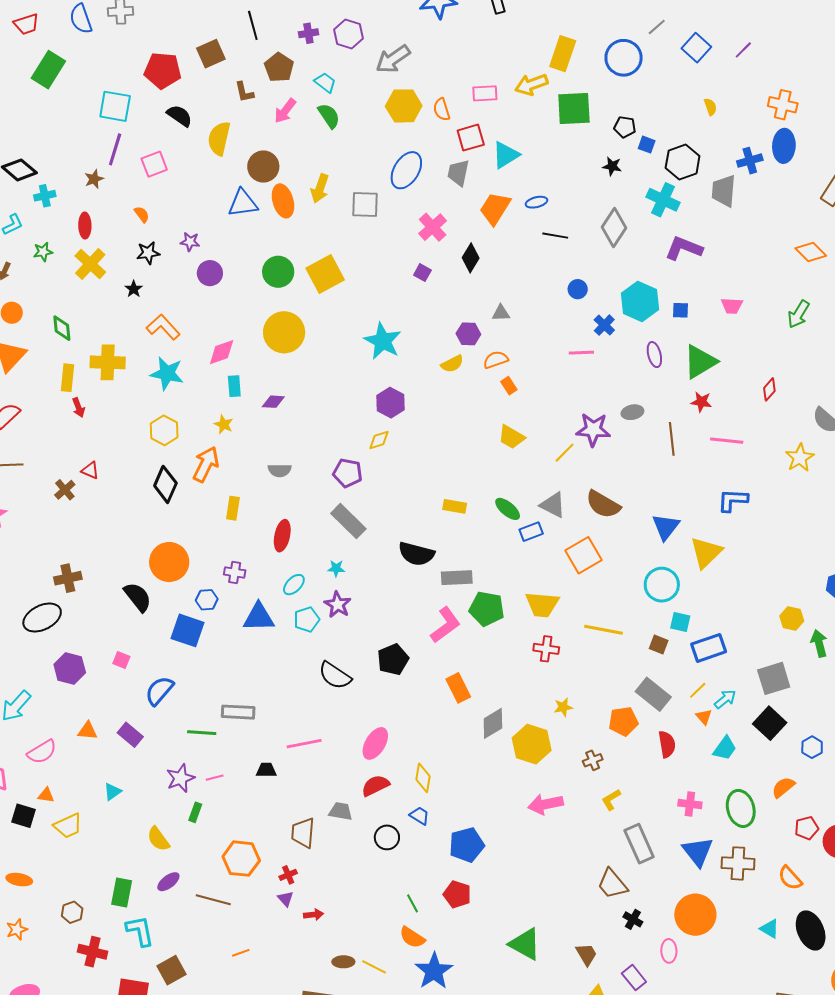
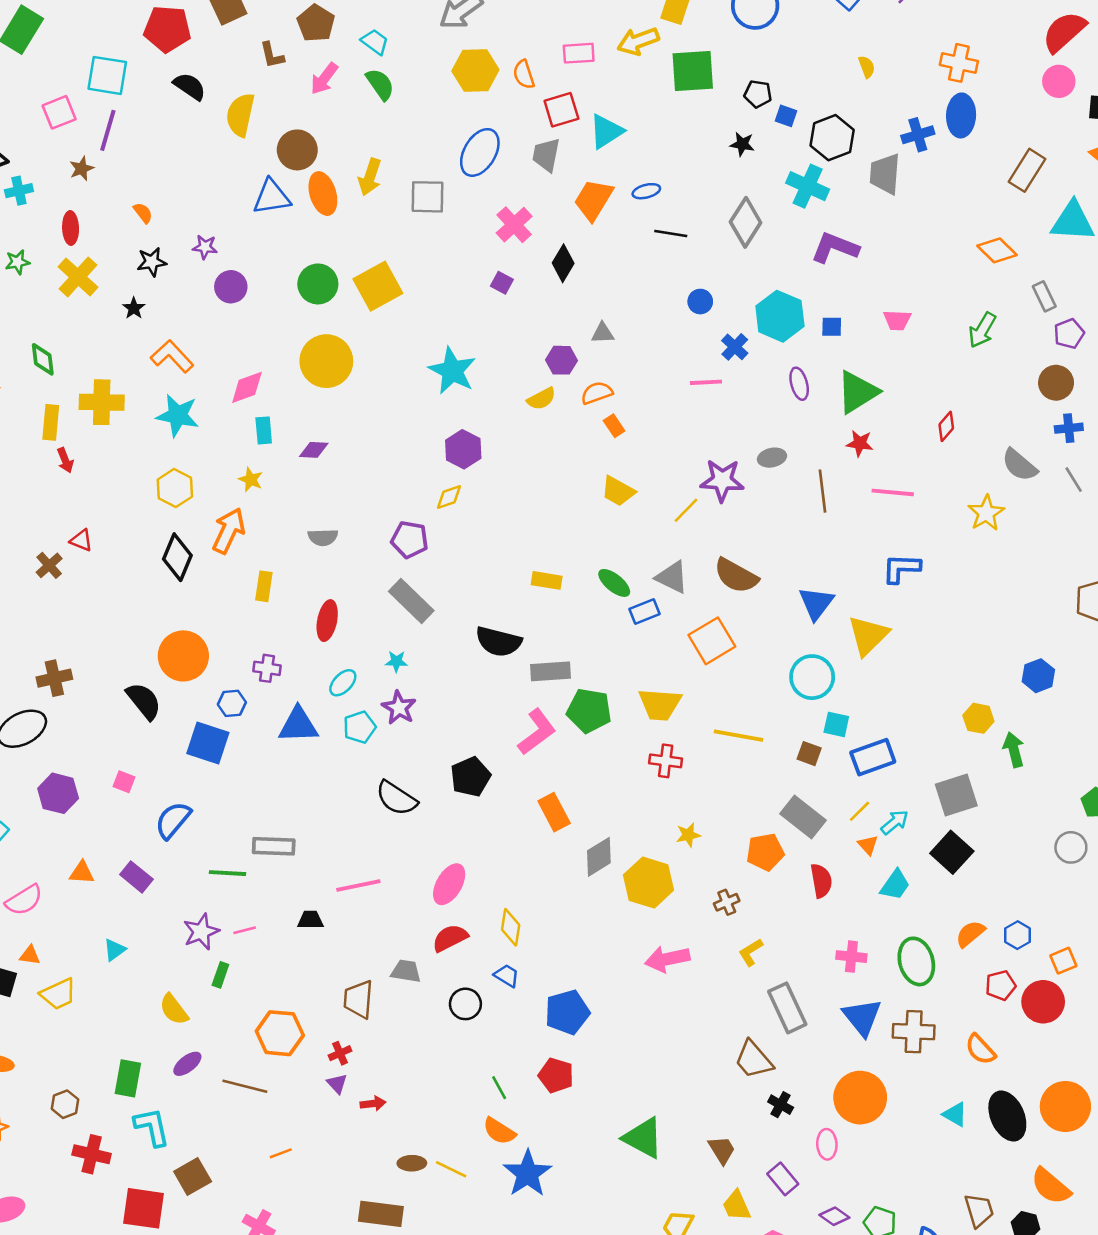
pink square: (154, 164) -> (59, 112), moved
blue hexagon: (812, 747) -> (1017, 935), moved

